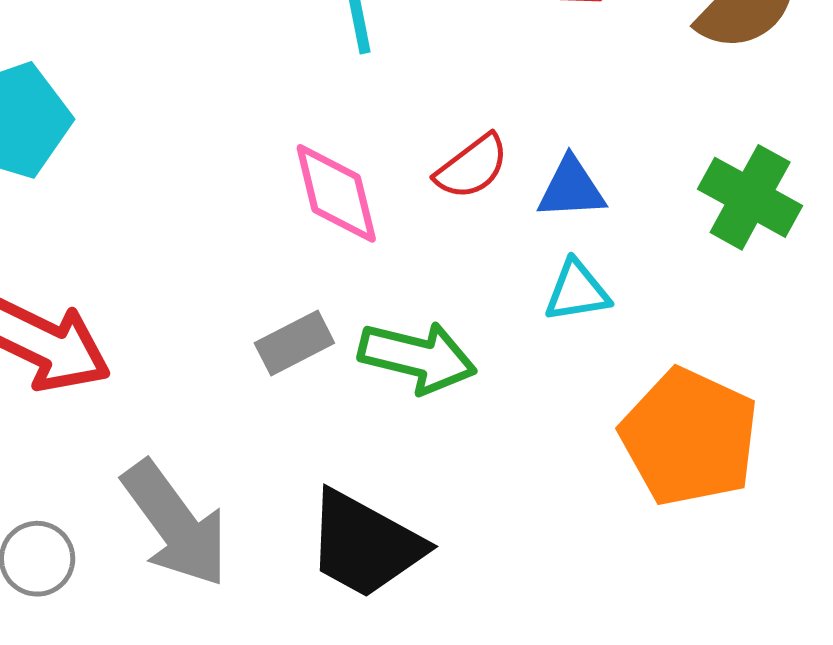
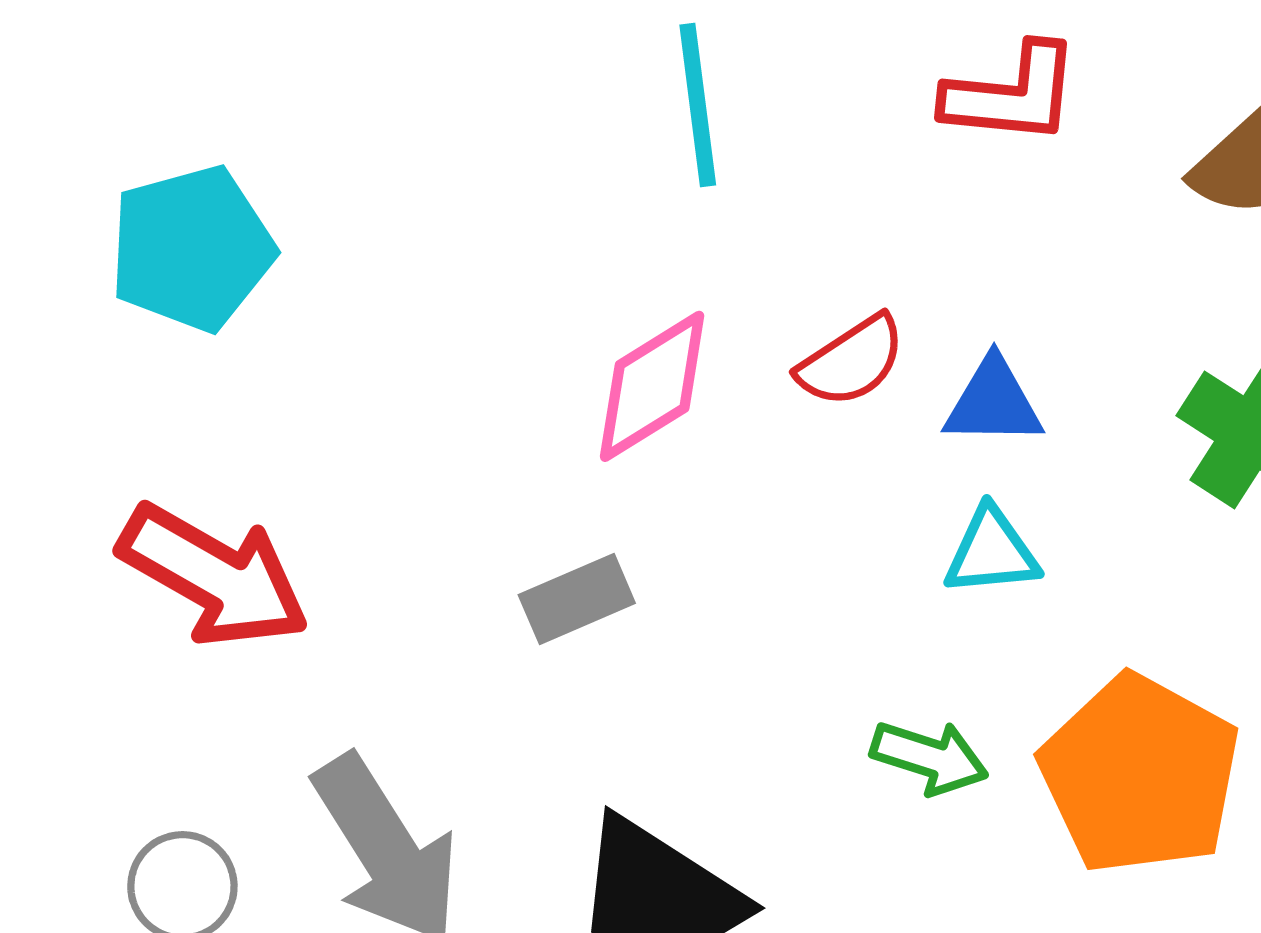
pink diamond: (336, 193) -> (652, 386), turned 68
green arrow: (417, 357) -> (929, 757), moved, size x0.7

